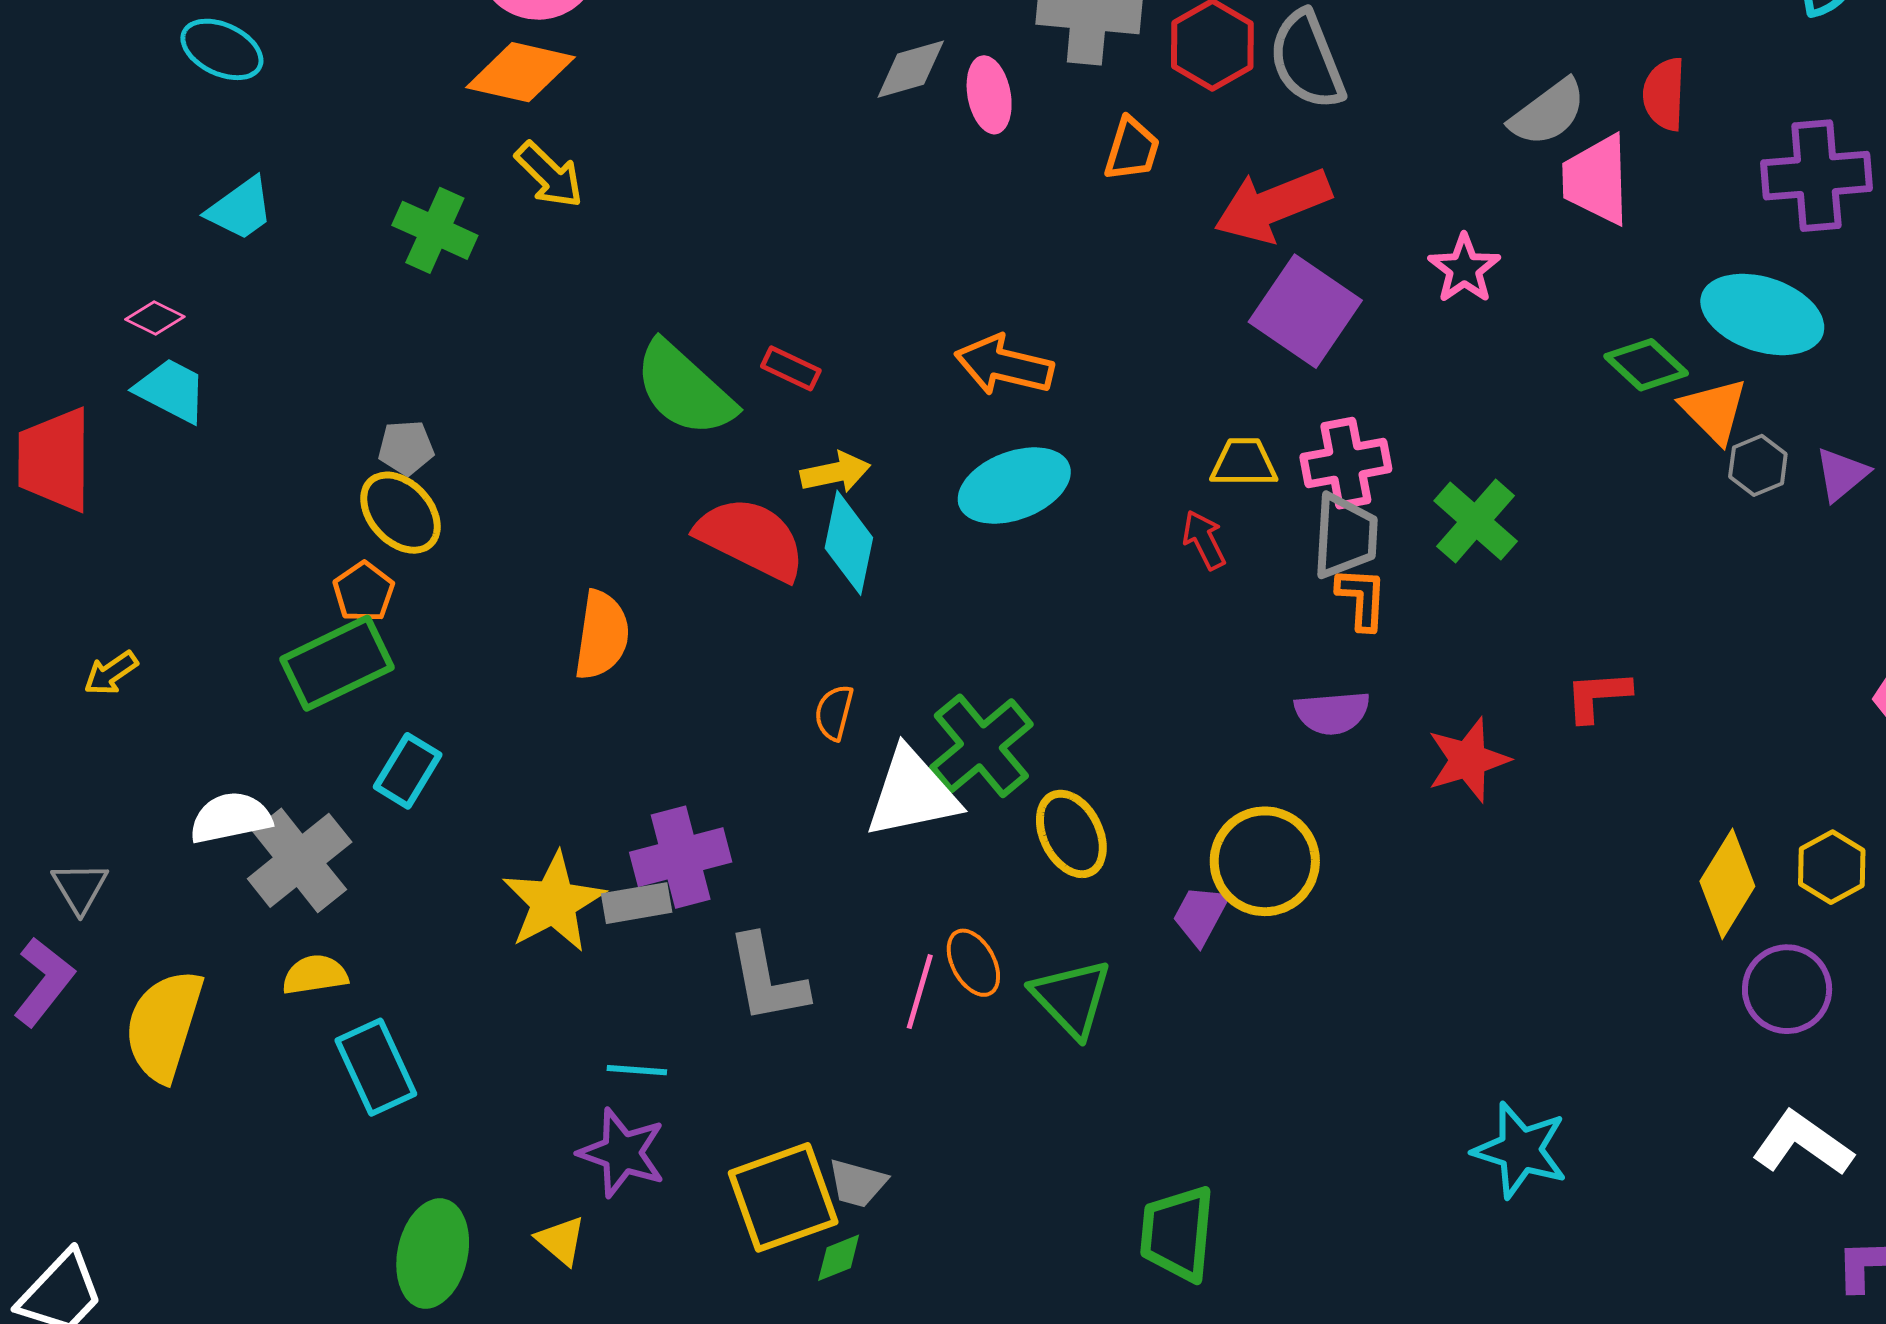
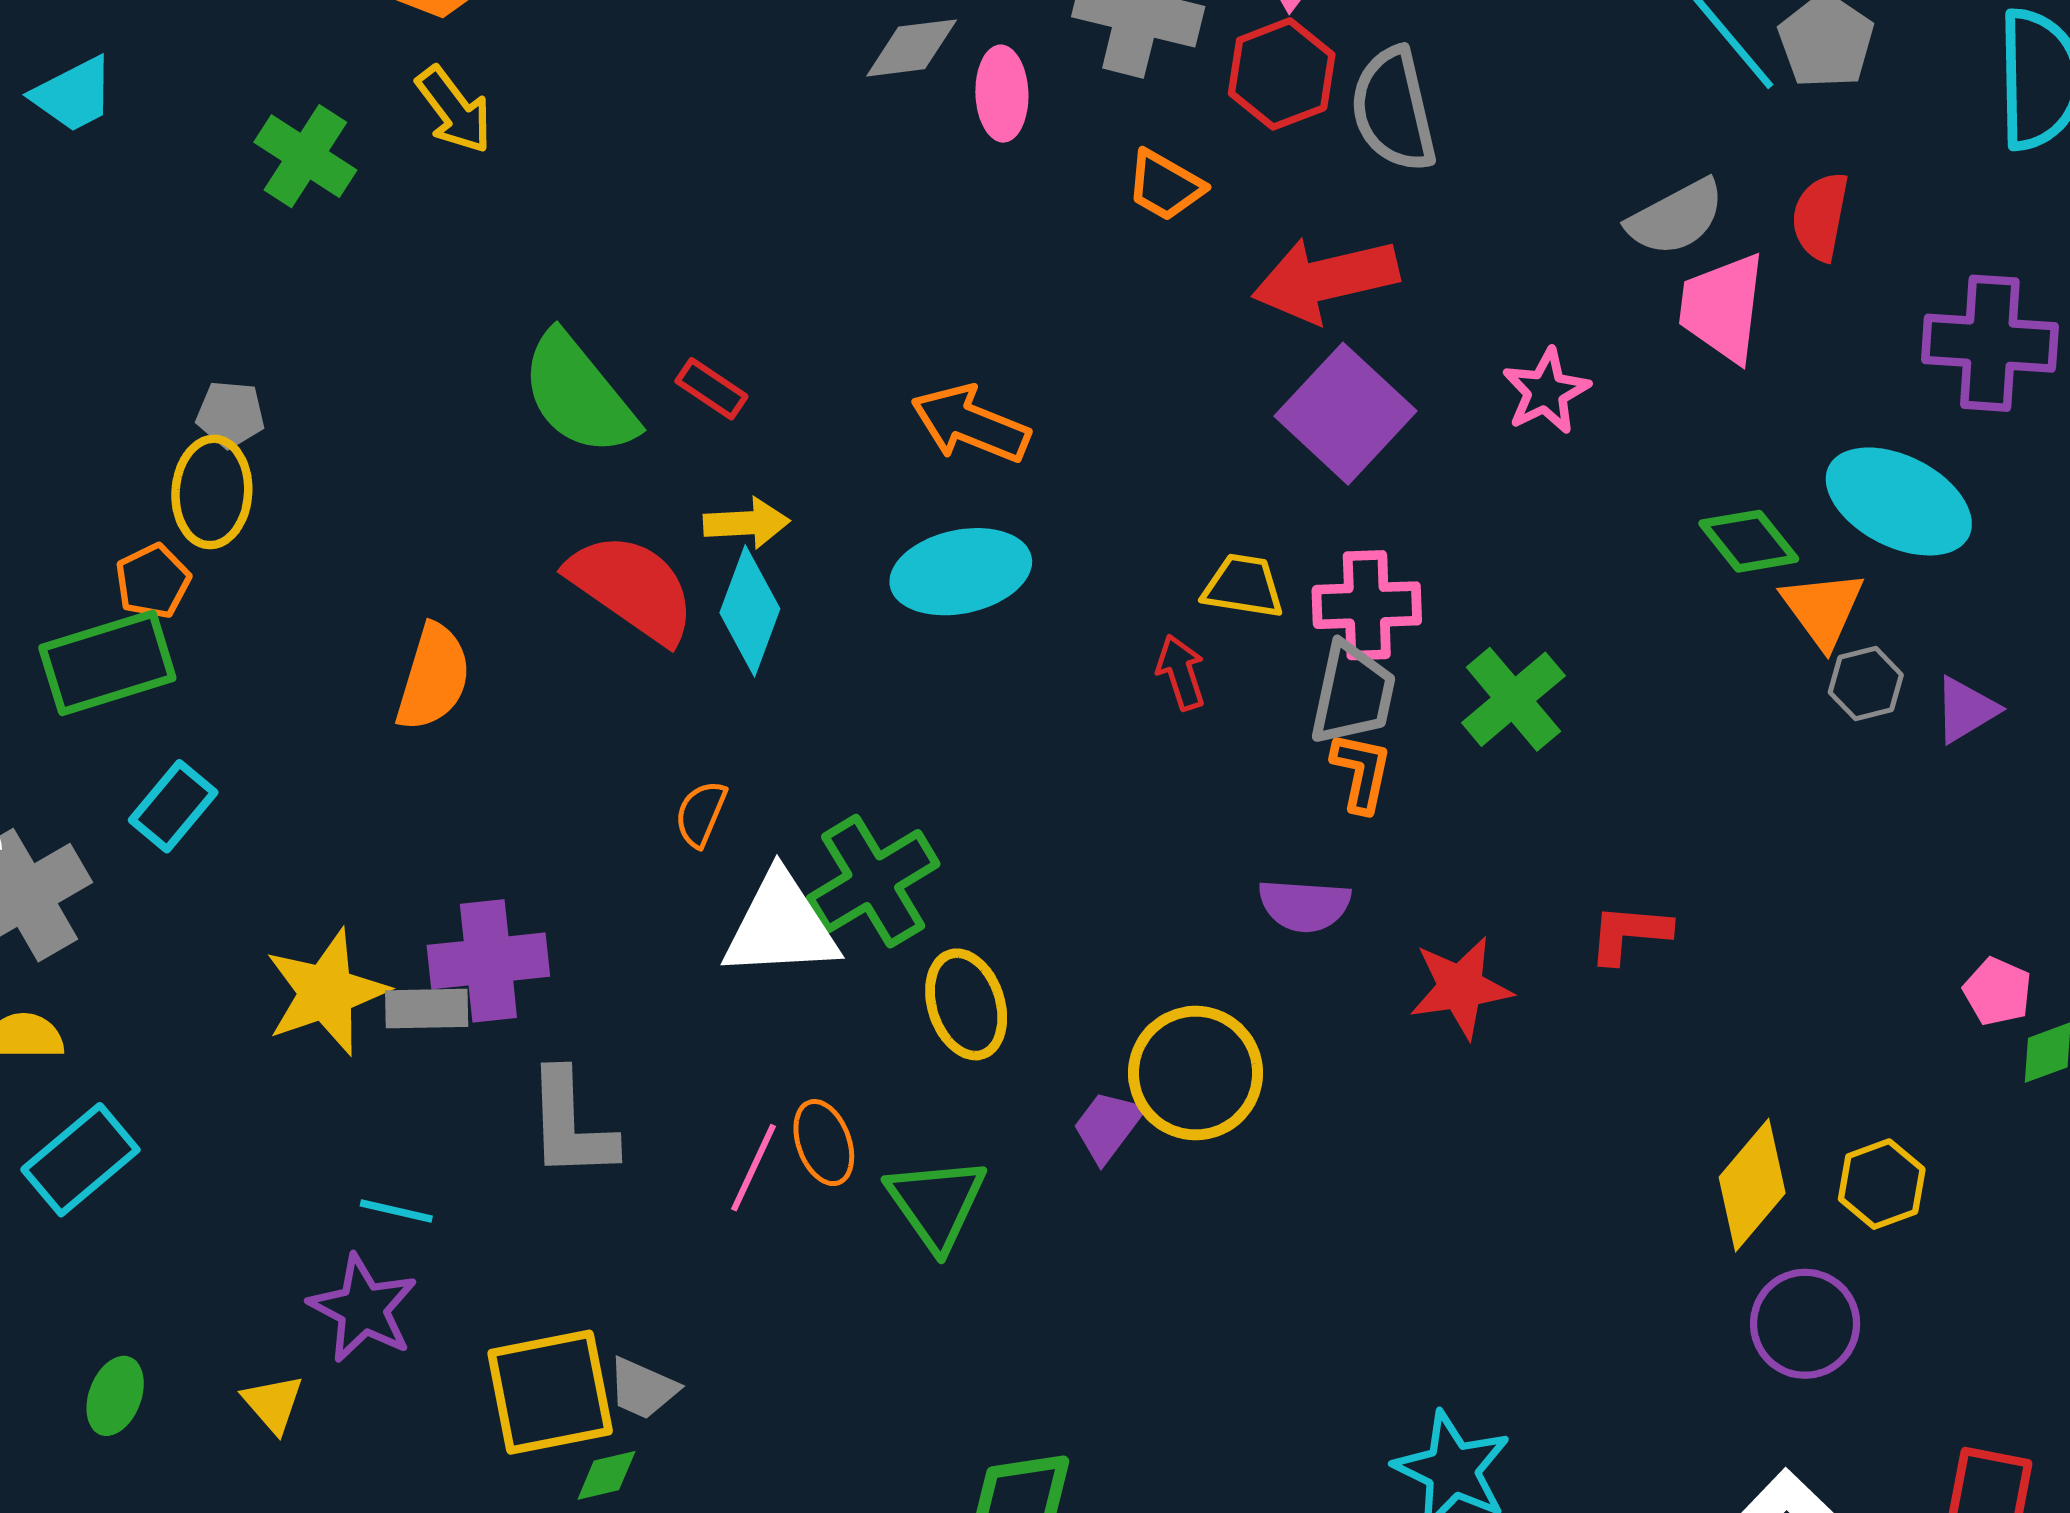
orange trapezoid: (1132, 149) -> (1165, 185), turned 94
yellow ellipse: (400, 513) -> (212, 492), turned 38
cyan rectangle: (376, 1067) -> (80, 1160), turned 66
green ellipse: (433, 1254) -> (115, 1396), size x0.6

